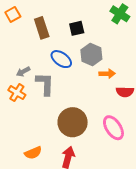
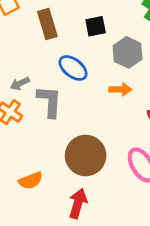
gray hexagon: (91, 54) -> (128, 52), moved
orange arrow: (107, 74) -> (120, 89), moved
orange semicircle: (33, 153) -> (31, 181), moved

